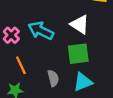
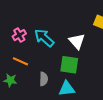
orange line: (21, 65) -> (20, 61), turned -56

